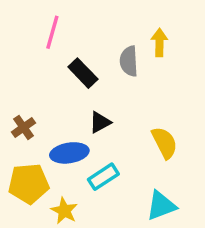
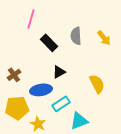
yellow arrow: (159, 42) -> (104, 38), moved, turned 140
cyan triangle: (161, 206) -> (79, 121), moved

